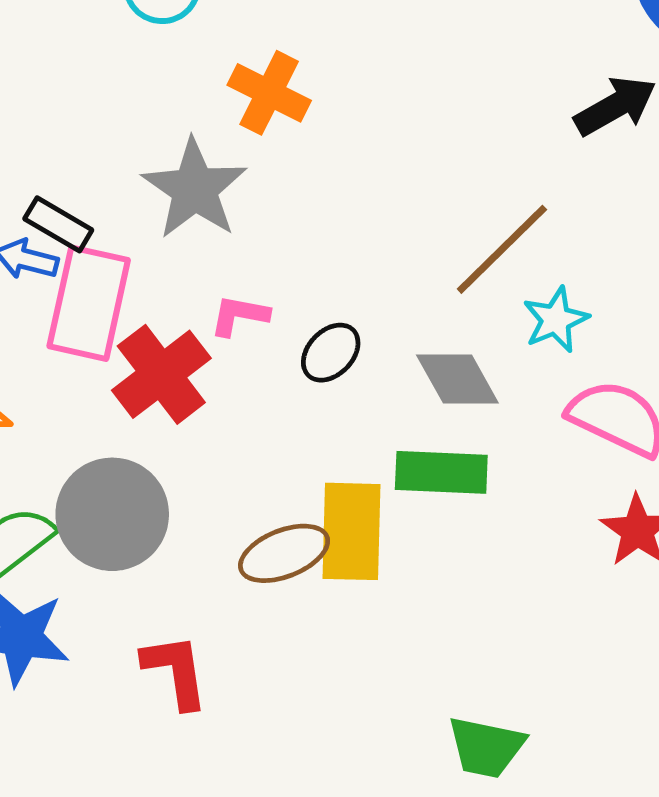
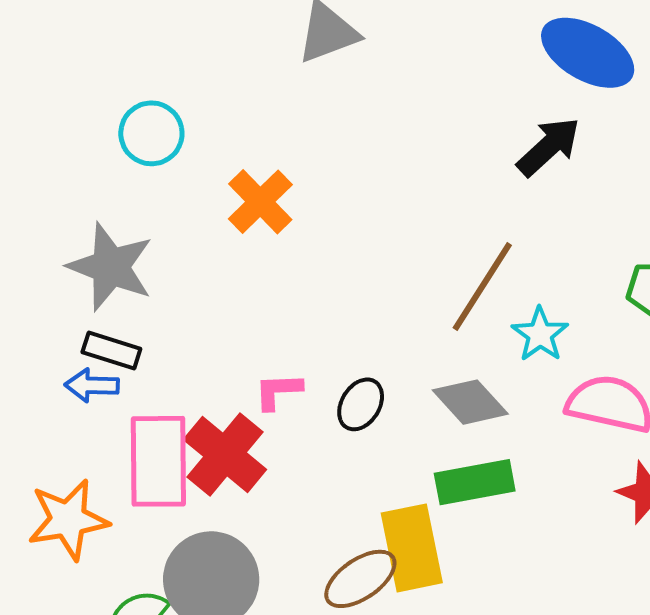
orange cross: (269, 93) -> (260, 202), turned 32
gray star: (195, 189) -> (111, 267), moved
pink rectangle: (89, 303) -> (158, 461), moved

